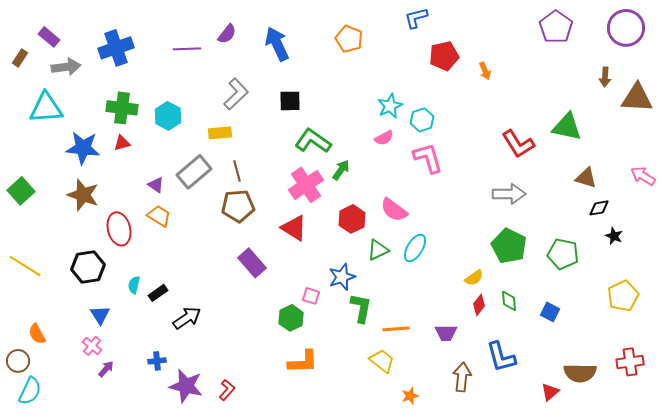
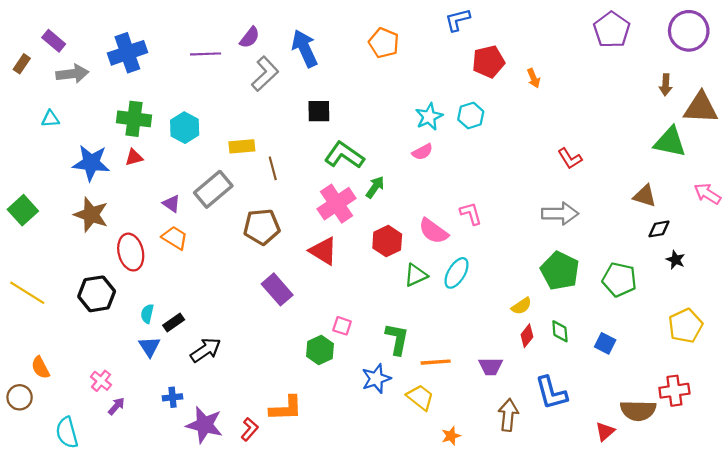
gray L-shape: (236, 94) -> (265, 74), moved
cyan triangle: (46, 108) -> (50, 119), size x0.5
cyan hexagon: (422, 120) -> (471, 116), moved
green triangle: (567, 127) -> (670, 142), moved
red L-shape: (518, 144) -> (570, 158), size x0.7
pink L-shape: (428, 158) -> (471, 214), moved, size x0.7
brown line: (237, 171) -> (273, 168), moved
blue star: (342, 277) -> (376, 379), moved
blue triangle: (100, 315) -> (149, 347), moved
orange L-shape: (303, 362) -> (286, 408), moved
red cross: (630, 362) -> (674, 391), moved
cyan semicircle: (30, 391) -> (67, 433), moved, turned 140

